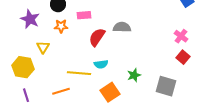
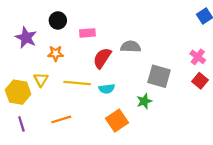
orange star: (61, 26) -> (56, 53), moved
yellow triangle: (43, 47) -> (41, 80), moved
yellow line: (79, 73) -> (77, 83), moved
gray square: (166, 86) -> (159, 76), moved

